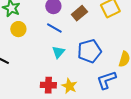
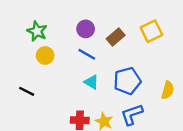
cyan triangle: (58, 52) -> (91, 82), turned -40
blue L-shape: (106, 80) -> (132, 114), moved

